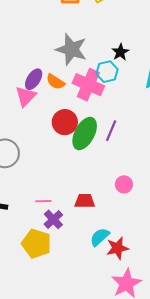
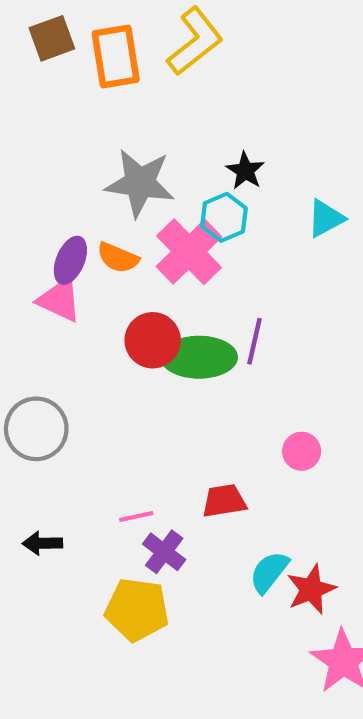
pink cross: (88, 85) -> (189, 252), turned 32
pink triangle: (26, 96) -> (60, 300), turned -40
green ellipse: (85, 134) -> (199, 357), turned 72

